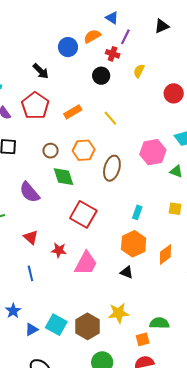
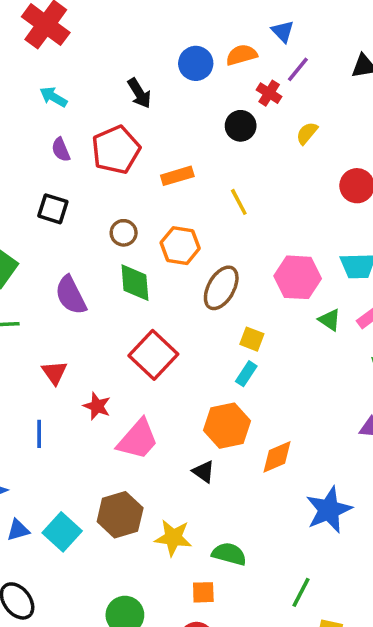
yellow square: (175, 209) -> (252, 339), moved
green semicircle: (159, 323) -> (229, 554), moved
brown hexagon: (87, 326) -> (120, 515), moved

